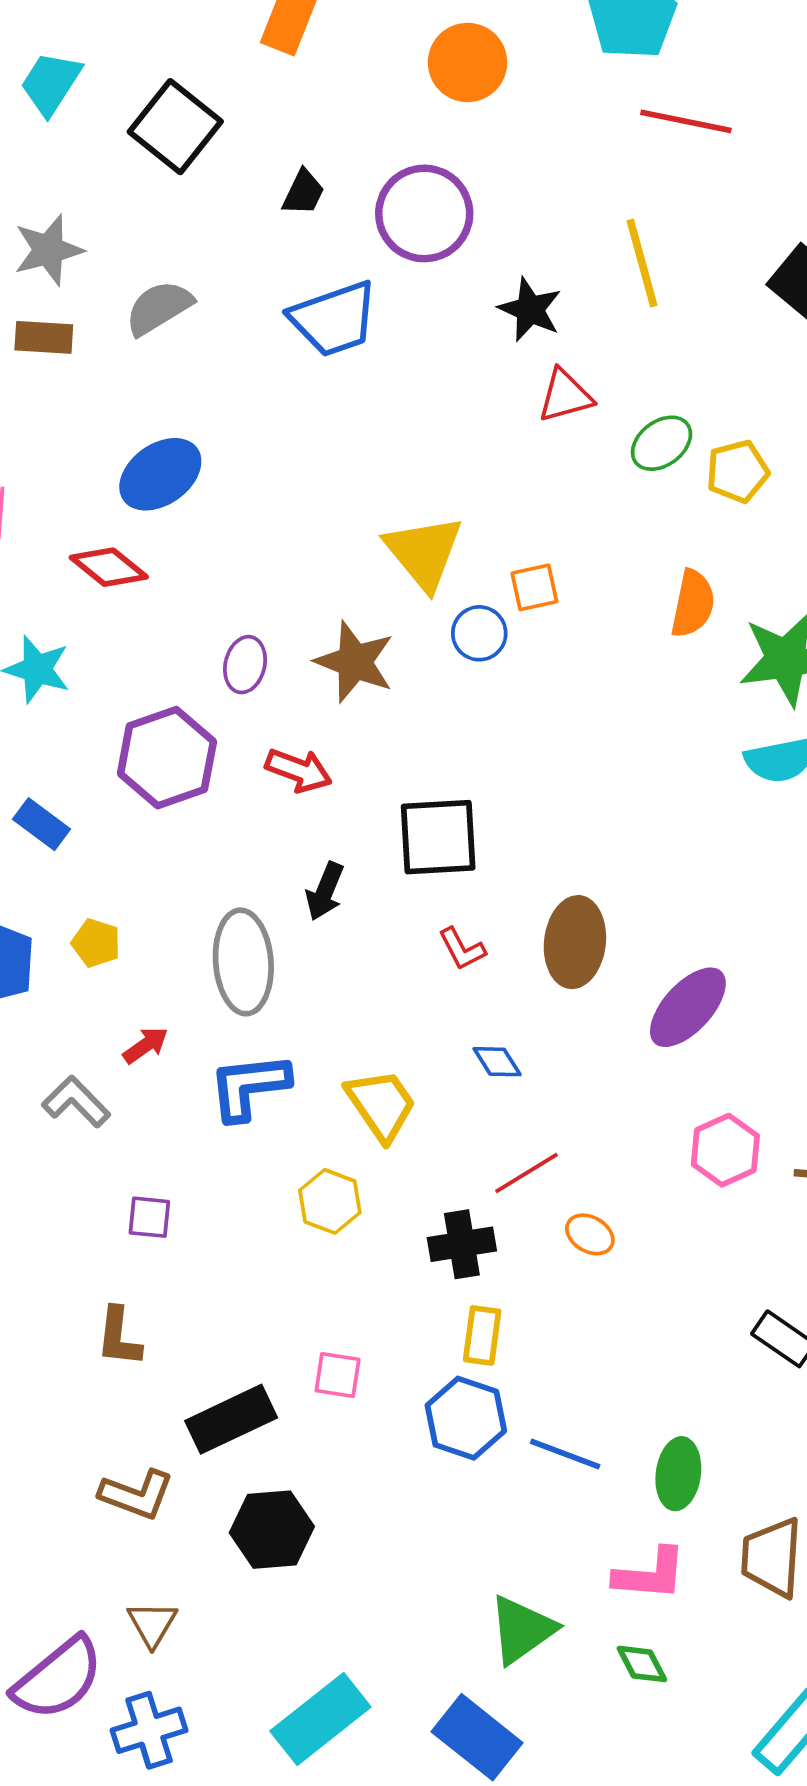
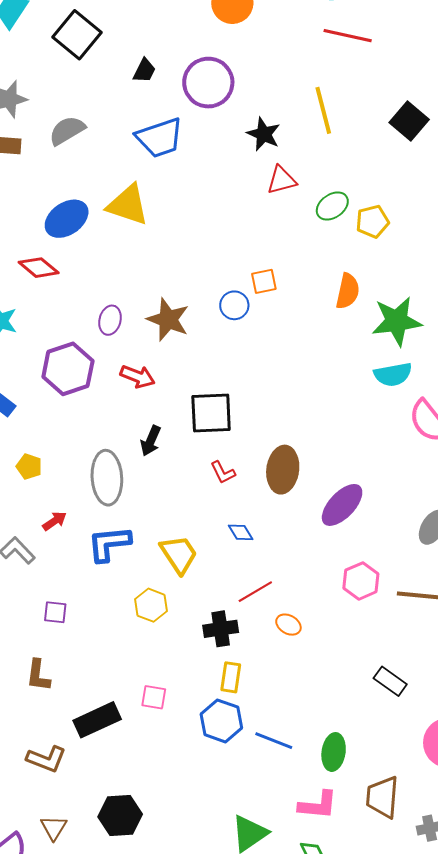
yellow triangle: (424, 552) -> (128, 205), moved, turned -33
black hexagon: (272, 1530) -> (120, 816), moved

